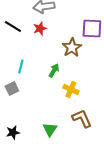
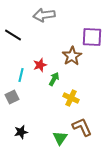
red star: (40, 28) -> (40, 65), moved
green triangle: (50, 129) -> (60, 138), moved
black star: (13, 132) -> (21, 132), moved

